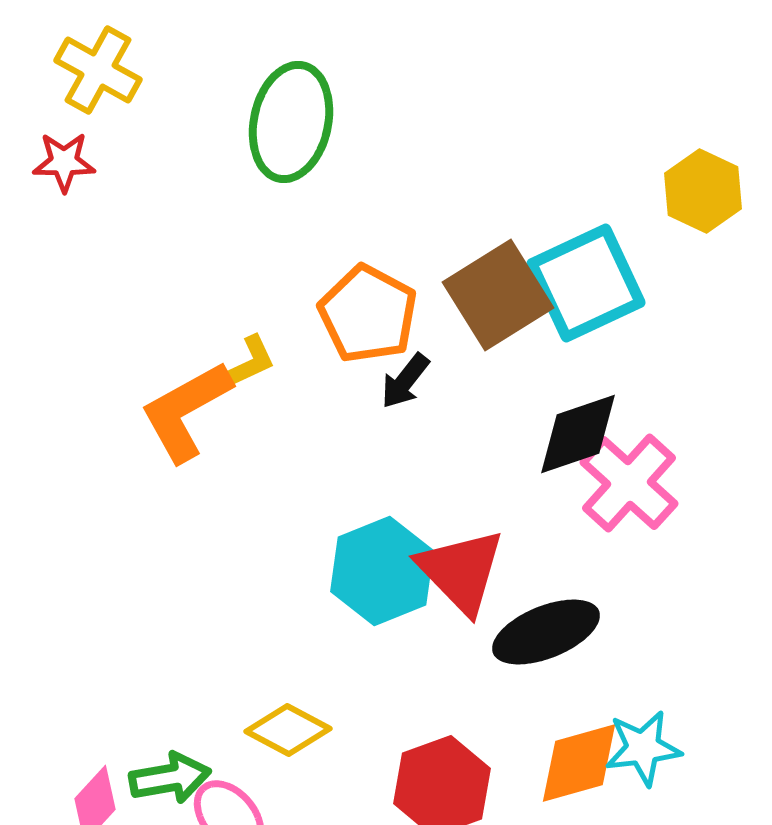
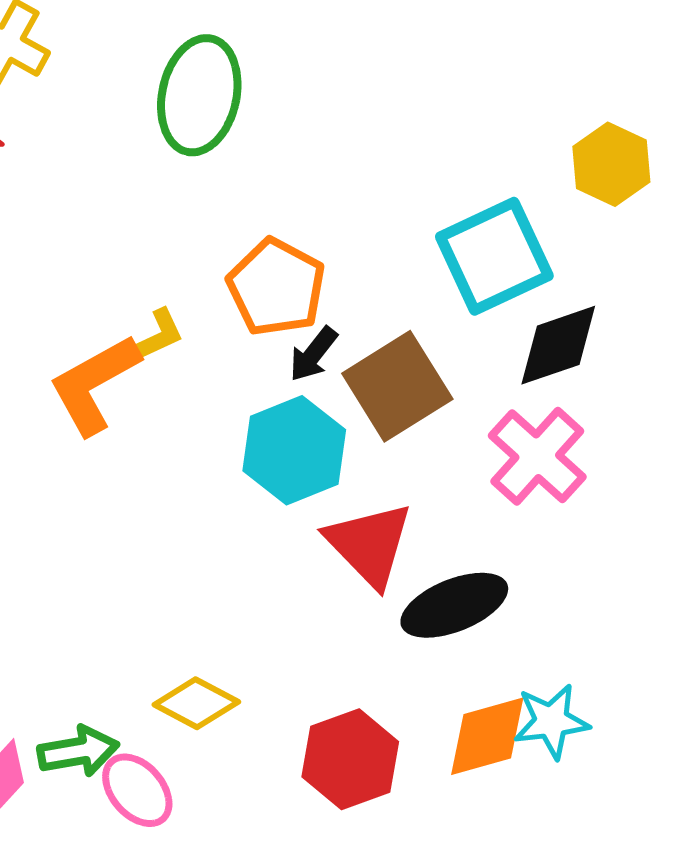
brown square: (498, 295) -> (397, 386), moved
black diamond: (578, 434) -> (558, 345), moved
cyan hexagon: (382, 571) -> (294, 450), moved

